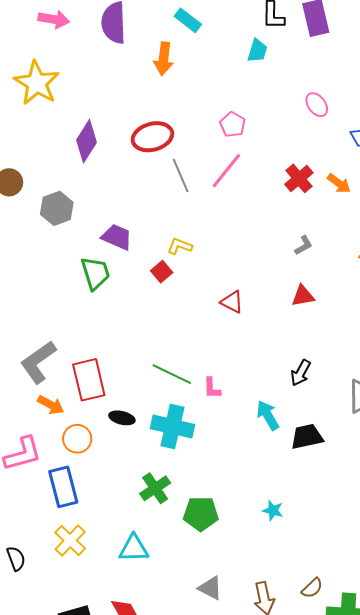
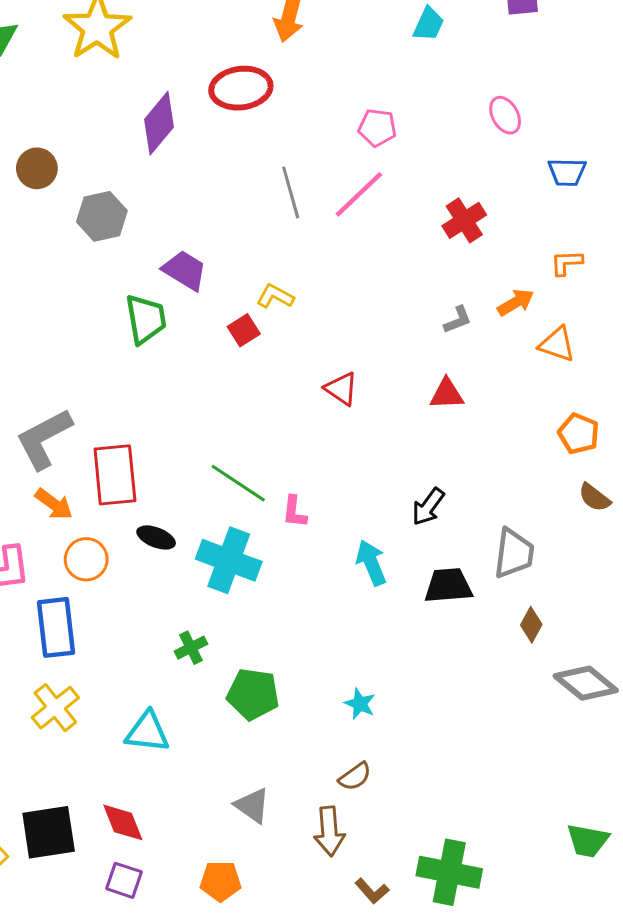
pink pentagon: (233, 124) -> (377, 128), turned -30
red ellipse: (152, 137) -> (241, 88), moved
orange arrow: (339, 183) -> (516, 302), moved, turned -75
black trapezoid: (307, 437) -> (448, 586), moved
green cross: (155, 488) -> (191, 648), size x0.7
brown semicircle: (312, 588) -> (355, 777), moved

